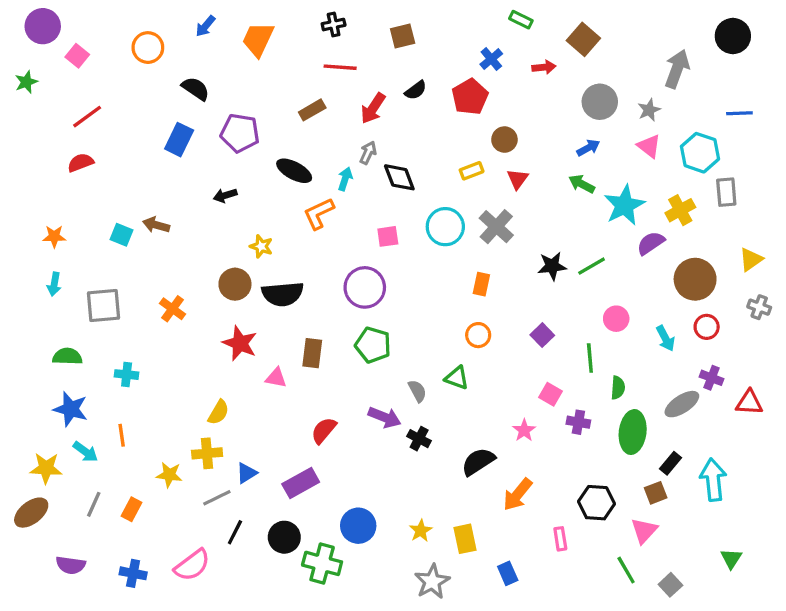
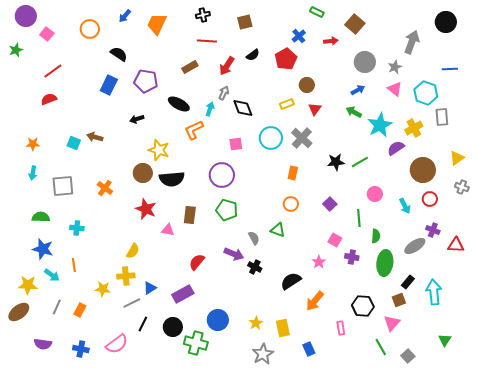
yellow star: (261, 246) -> (159, 150), size x1.5

